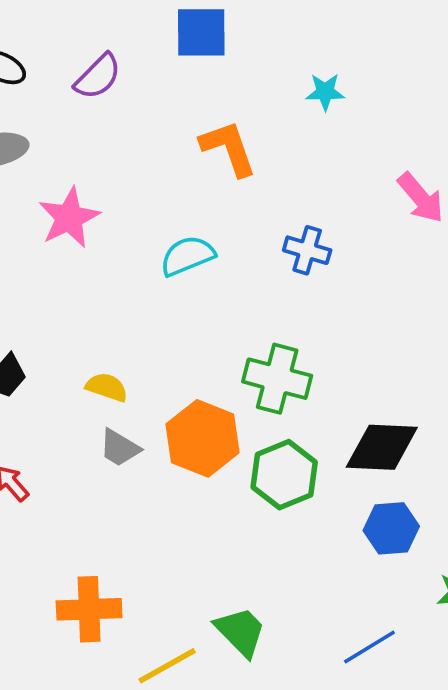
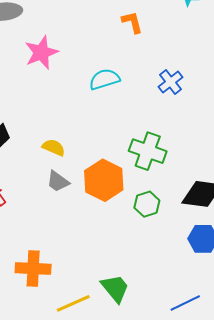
orange L-shape: (228, 148) -> (132, 22), size x0.7
blue cross: (307, 250) -> (170, 82), turned 30
green hexagon: (284, 475) -> (147, 204), size x0.7

